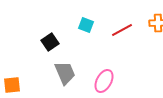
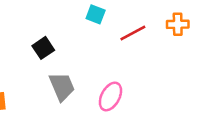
cyan square: (86, 25) -> (96, 14), moved

